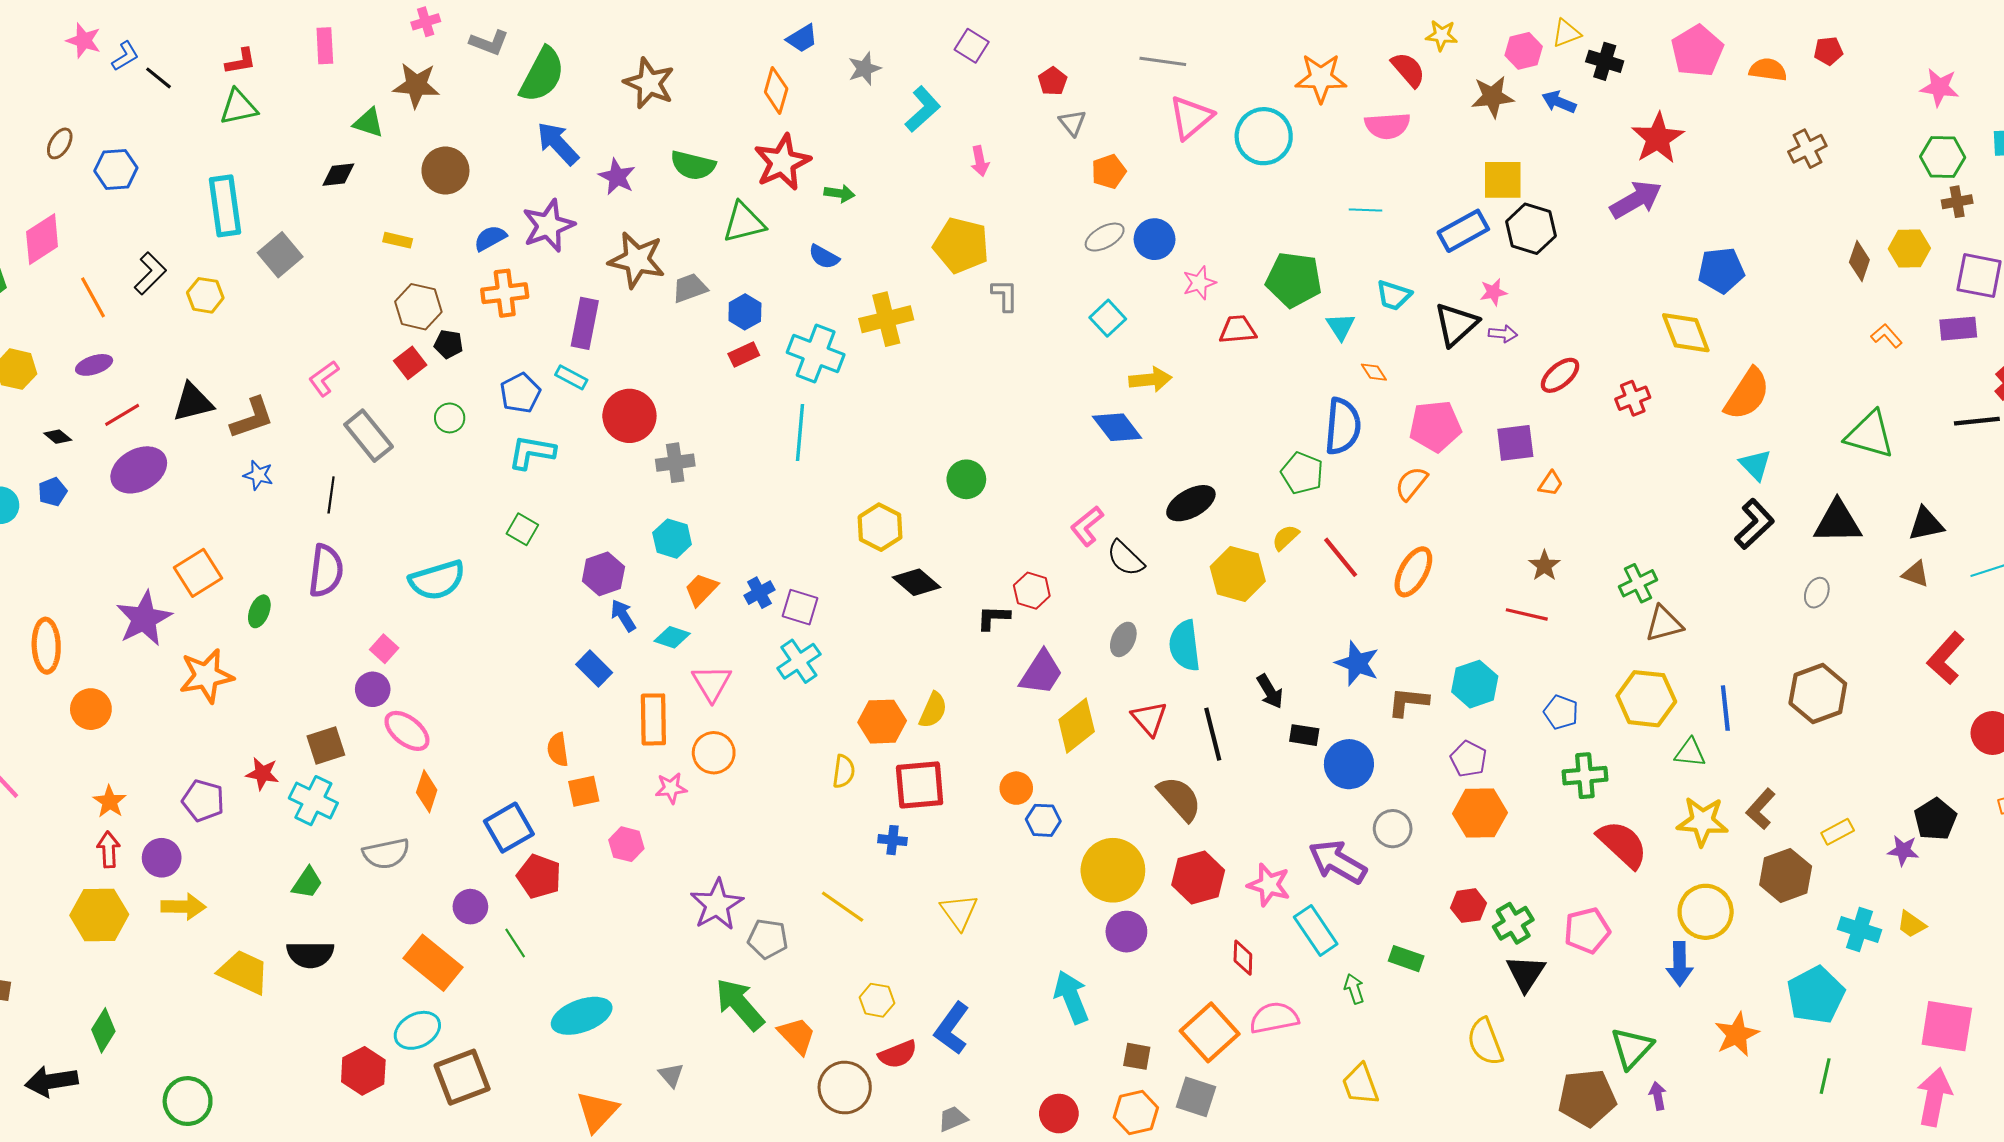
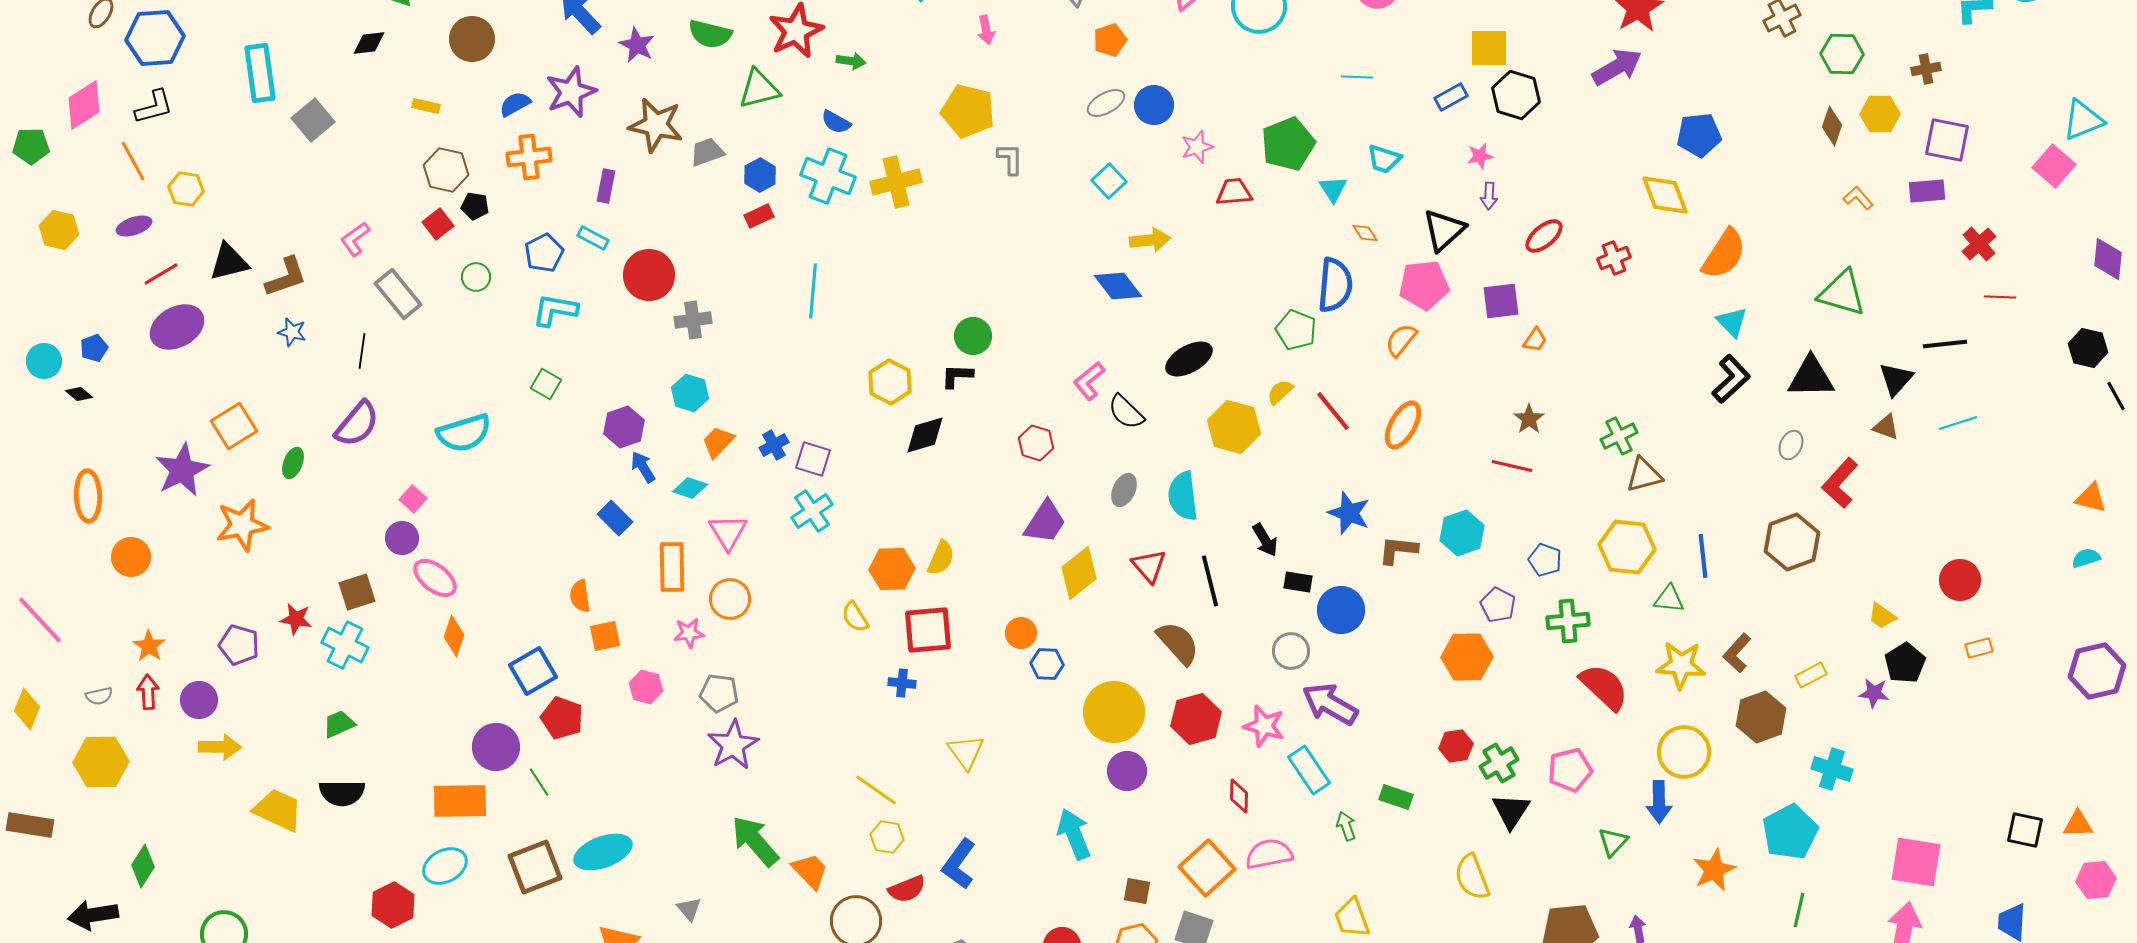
green hexagon: (1943, 157) -> (1842, 54), moved
blue hexagon: (116, 169) -> (155, 38), size x1.4
blue rectangle: (1463, 231) -> (1451, 97), size x0.7
black L-shape: (150, 273) -> (154, 107), moved, turned 30
green pentagon: (1294, 280) -> (1288, 144), turned -30
yellow hexagon: (205, 295) -> (186, 189), moved
purple rectangle: (585, 323) -> (606, 186), size x0.7
black triangle: (1456, 324) -> (1444, 230), moved
purple arrow: (1503, 334) -> (1489, 196), turned 88
cyan cross: (816, 353) -> (828, 176), moved
black line: (1977, 421) -> (1945, 344), moved
black diamond: (58, 437) -> (79, 394), moved
black triangle: (1926, 524) -> (1896, 379), turned -36
purple semicircle: (326, 571) -> (357, 424), turned 33
black diamond: (916, 582) -> (925, 435), turned -57
black L-shape: (993, 618) -> (957, 376), moved
red L-shape: (1946, 658) -> (1840, 483), moved
purple pentagon: (1469, 759) -> (1498, 605), moved
yellow semicircle: (844, 771) -> (855, 617), turned 140
gray circle: (1393, 829) -> (1291, 651), moved
gray semicircle: (386, 854) -> (99, 696), moved, size x0.6
green trapezoid: (307, 883) -> (339, 724), turned -148
purple circle: (470, 907) -> (496, 747), size x1.4
yellow line: (843, 907) -> (876, 790), moved
yellow hexagon: (99, 915) -> (101, 762), moved
yellow trapezoid: (1911, 924) -> (1882, 616), moved
gray pentagon: (768, 939) -> (719, 693), moved
orange rectangle: (433, 963) -> (460, 801), turned -40
green triangle: (1632, 1048) -> (1613, 842), moved, size x0.7
brown square: (462, 1077) -> (535, 867), moved

